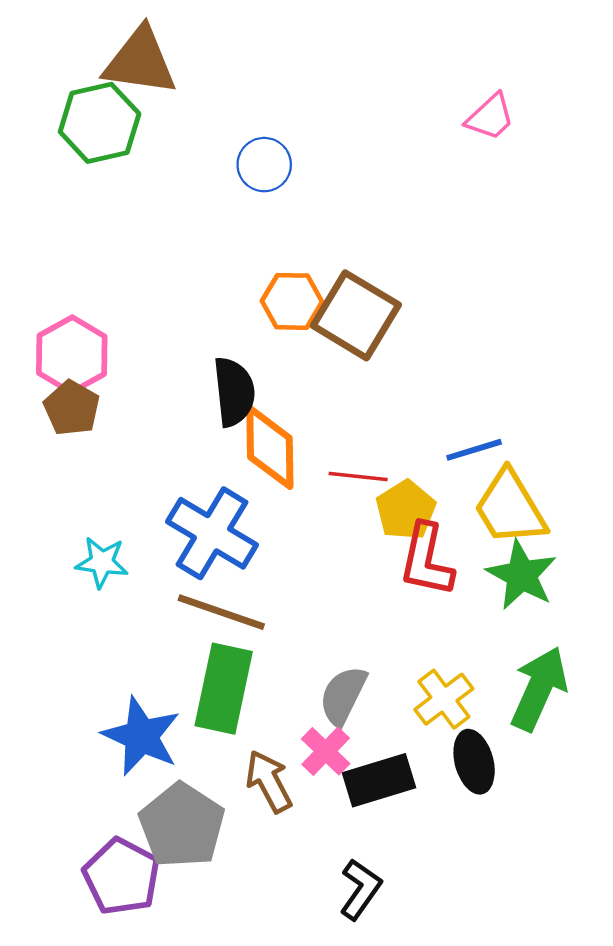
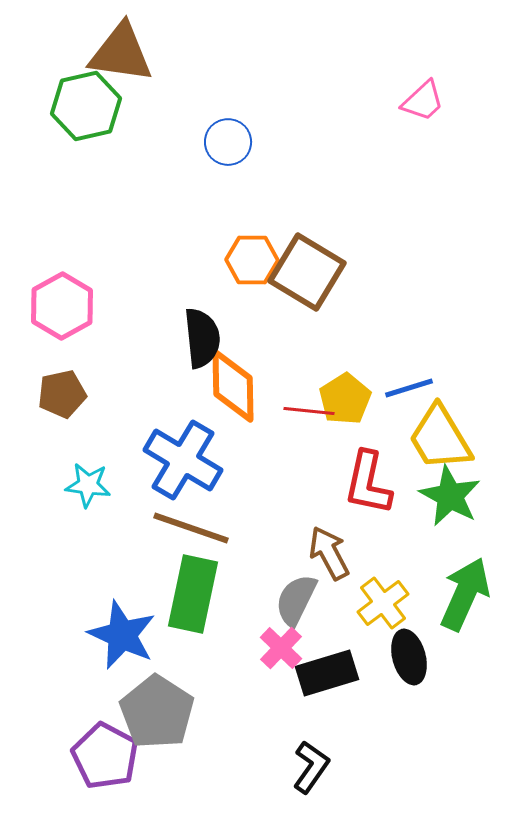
brown pentagon: (72, 408) -> (62, 394), moved, turned 30
yellow pentagon: (406, 510) -> (345, 399), moved
brown arrow: (269, 781) -> (329, 553), moved

